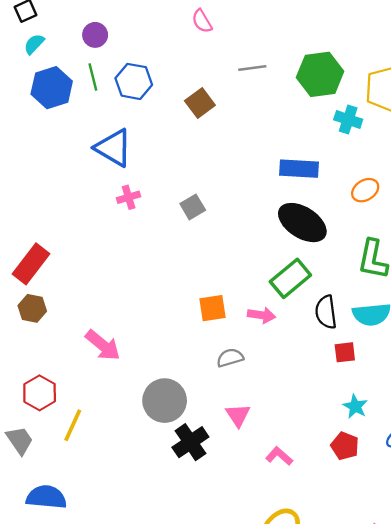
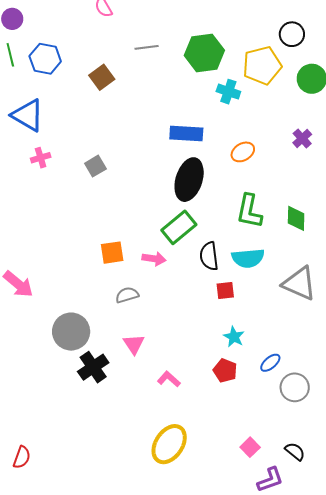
black ellipse: (302, 223) -> (189, 180), turned 75

